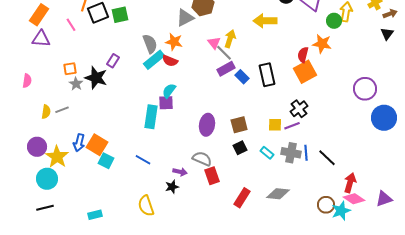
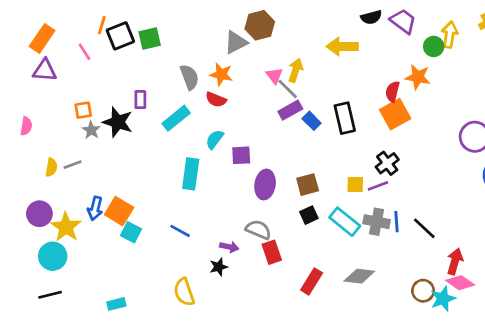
cyan rectangle: (154, 60) -> (176, 118), moved
purple rectangle: (113, 61) -> (140, 100), turned -32
purple square: (166, 103) -> (241, 155), moved
cyan rectangle: (267, 153) -> (345, 222), size x1.6

